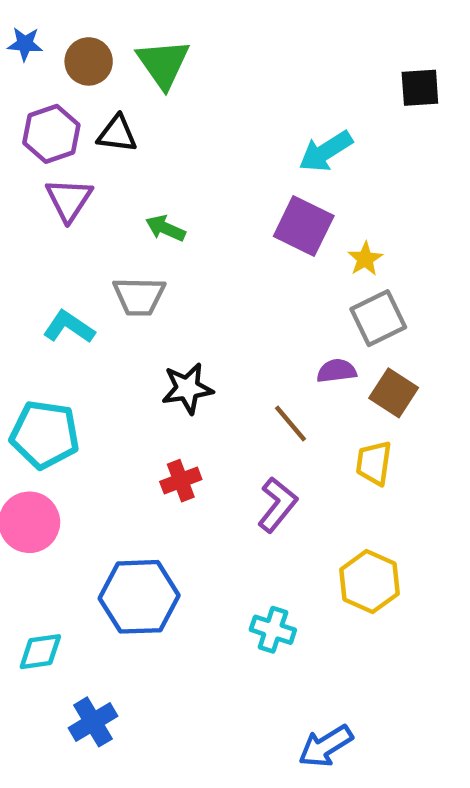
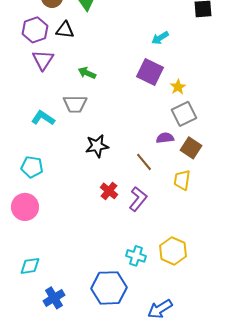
cyan arrow: (326, 151) -> (160, 38), size x0.7
cyan pentagon: (45, 434) -> (32, 167), size x0.7
red cross: (181, 481) -> (109, 191), moved, turned -30
yellow hexagon: (369, 582) -> (173, 251), moved
blue hexagon: (139, 597) -> (109, 288), moved

